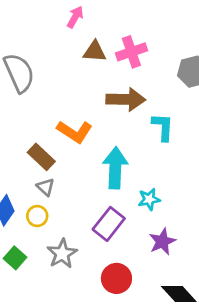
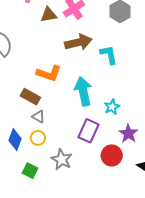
red circle: (116, 278) -> (112, 155), moved

